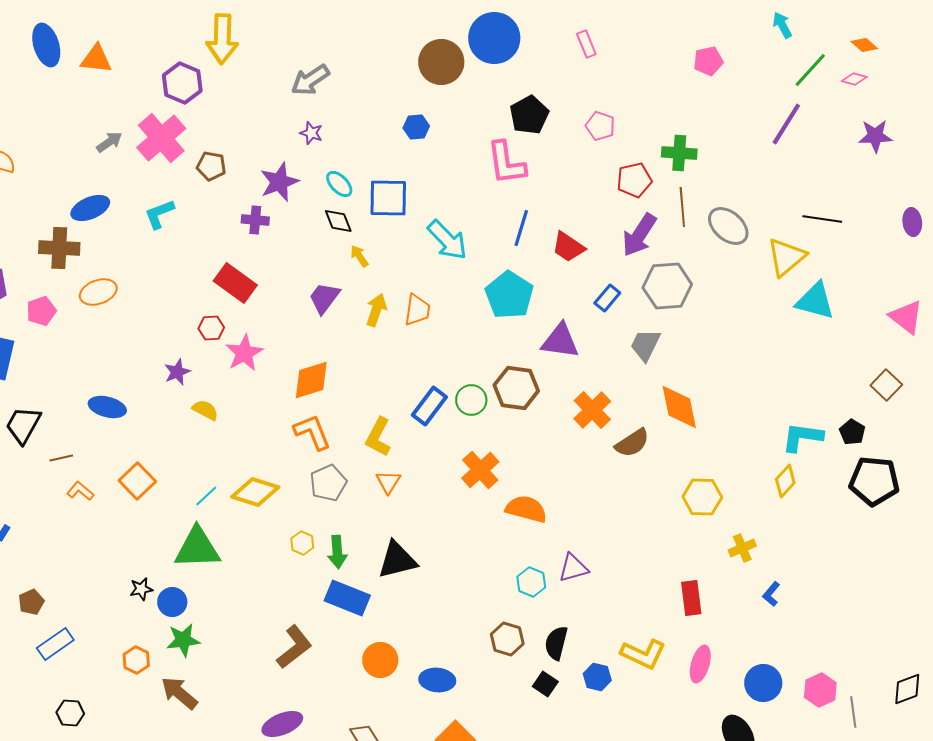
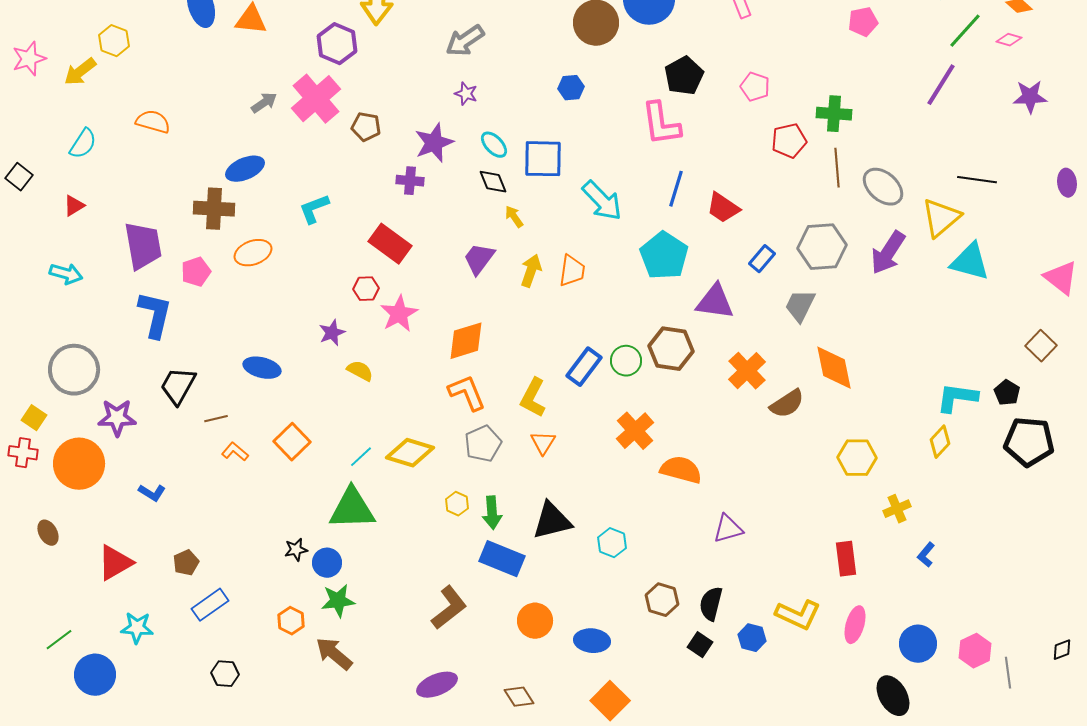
cyan L-shape: (159, 214) -> (314, 209), moved
purple arrow: (639, 235) -> (888, 253), moved
cyan hexagon: (531, 582) -> (612, 543), moved
black diamond: (907, 689) -> (1062, 650), size x0.7

